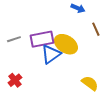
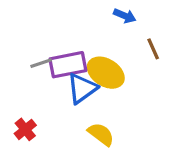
gray line: (14, 39) -> (41, 63), moved
yellow semicircle: (90, 83) -> (101, 134), moved

